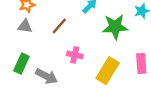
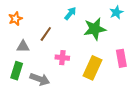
gray triangle: (25, 26) -> (23, 46), moved

